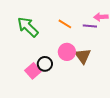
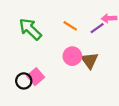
purple line: (90, 26) -> (97, 28), turned -40
black circle: (45, 64) -> (24, 81), moved

